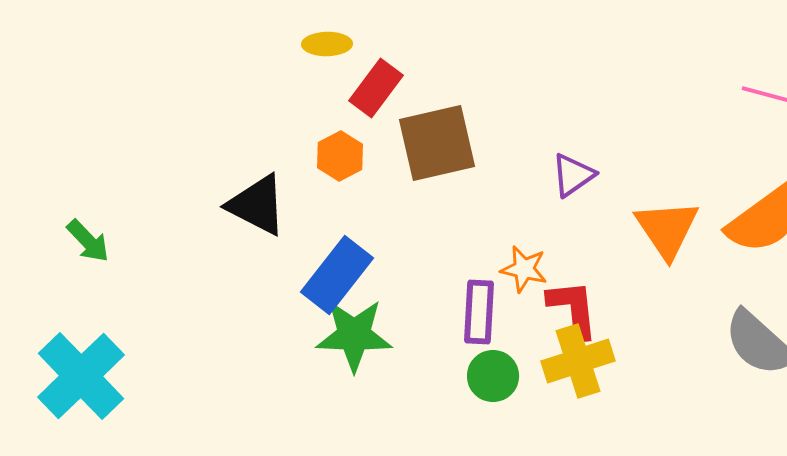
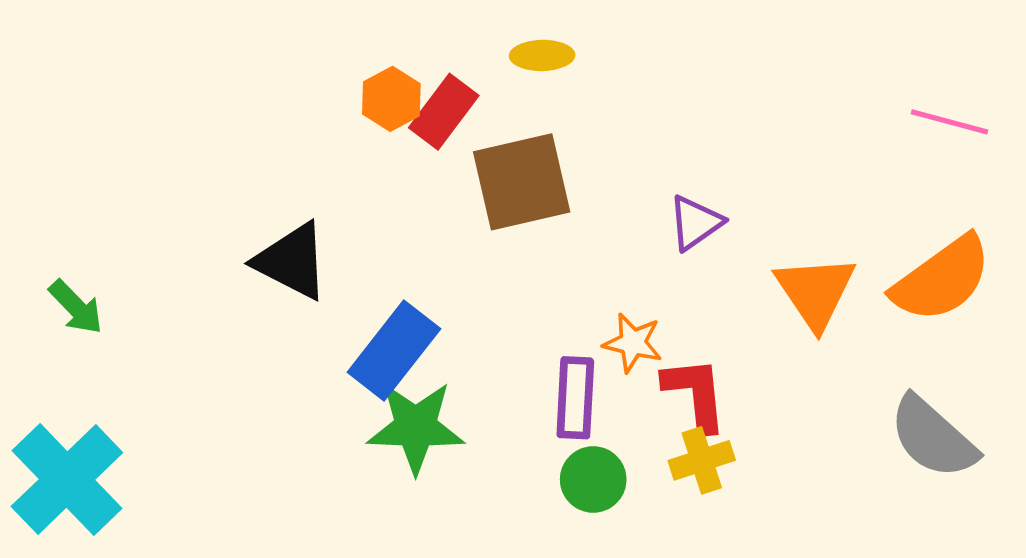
yellow ellipse: (327, 44) -> (542, 55), moved
orange hexagon: (340, 156) -> (391, 99), moved
yellow cross: (578, 361) -> (702, 460), size x0.7

